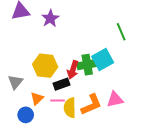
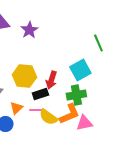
green cross: (87, 65) -> (76, 95), moved
pink triangle: (115, 100) -> (84, 123), moved
yellow semicircle: (70, 108) -> (48, 117), turned -54

